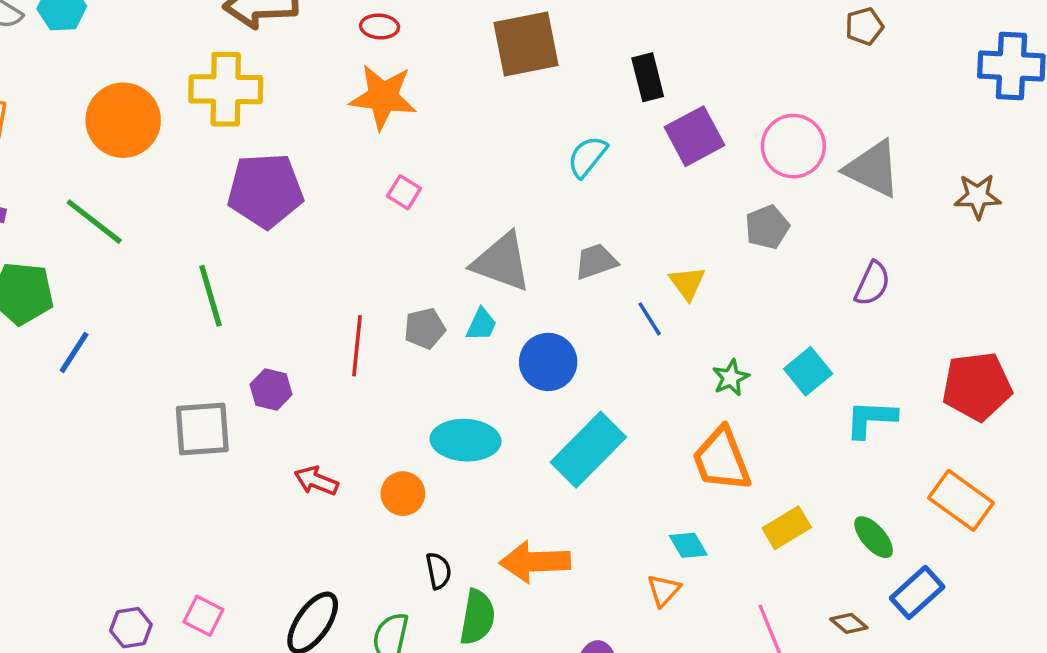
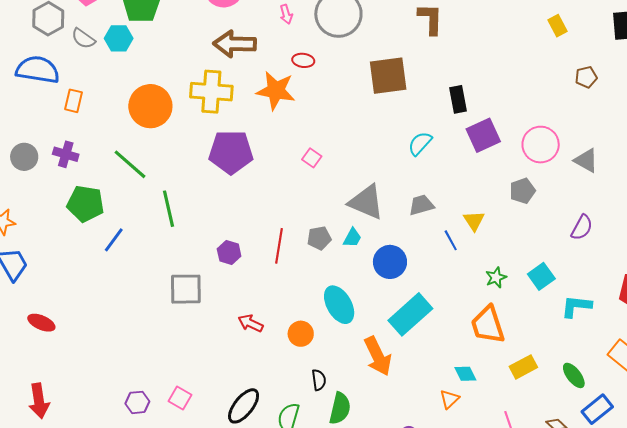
orange star: (383, 97) -> (276, 91), moved
gray triangle: (873, 169) -> (586, 161), size x0.7
green line: (210, 296) -> (168, 209), moved
purple hexagon: (271, 390) -> (229, 252), moved
cyan ellipse: (466, 440) -> (339, 305), turned 54
orange arrow: (535, 562) -> (378, 356), moved, turned -117

